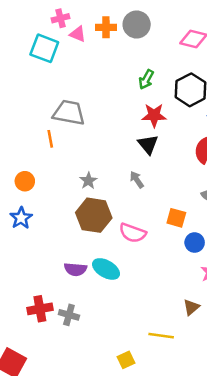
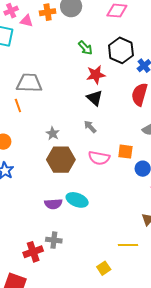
green arrow: (146, 79) -> (85, 48), turned -63
pink semicircle: (133, 233) -> (99, 158), moved
red cross: (40, 309) -> (33, 252), moved

